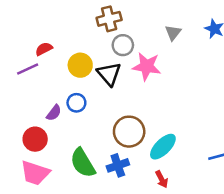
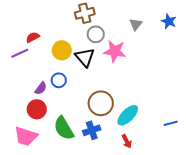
red circle: (35, 139) -> (37, 109), moved

